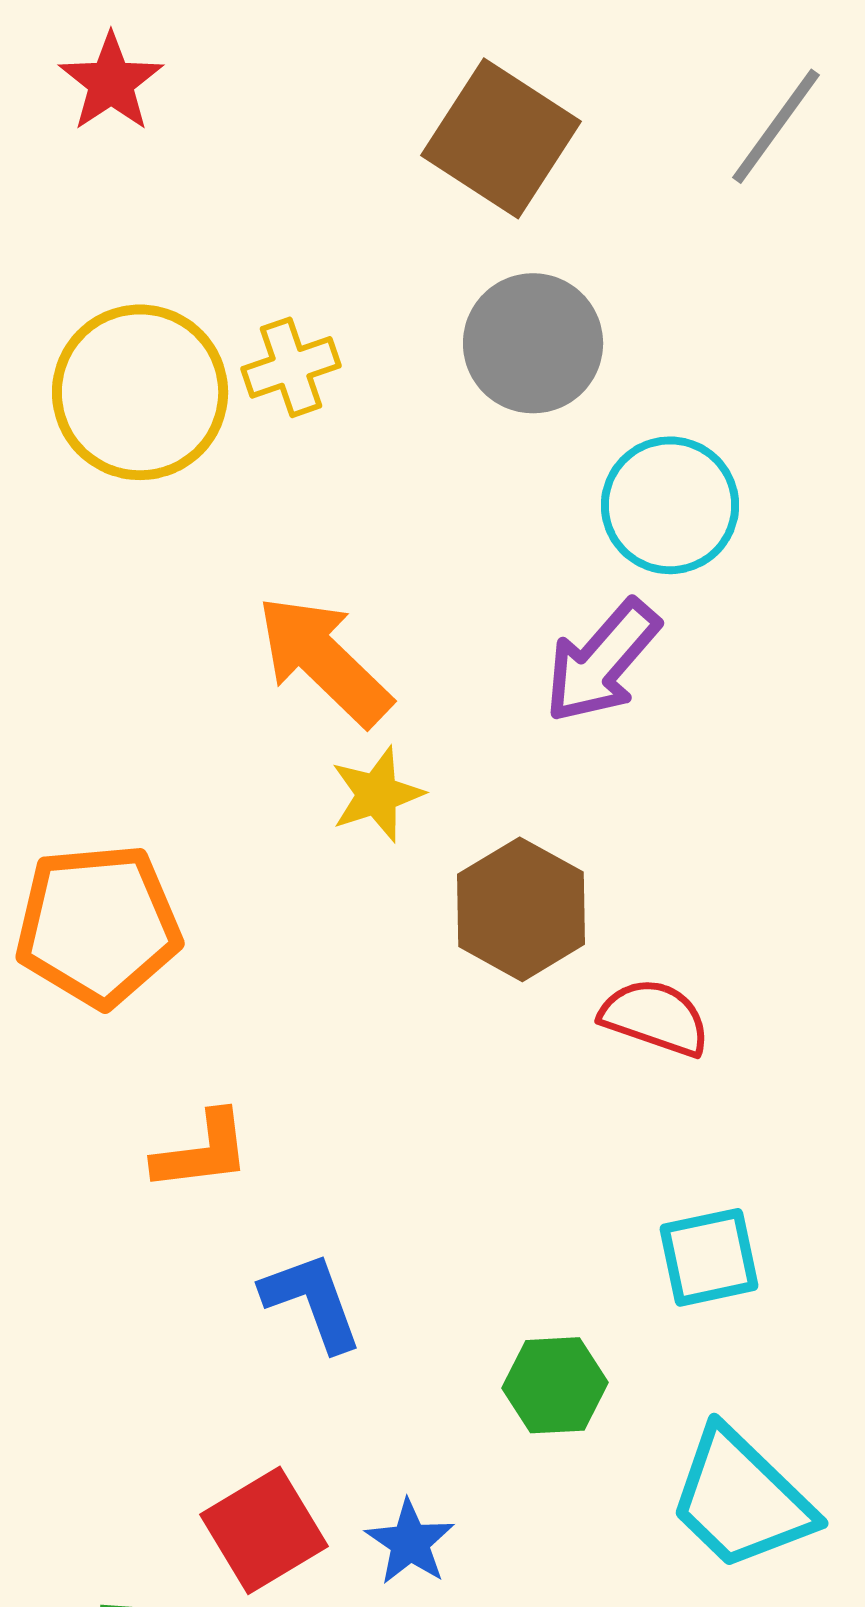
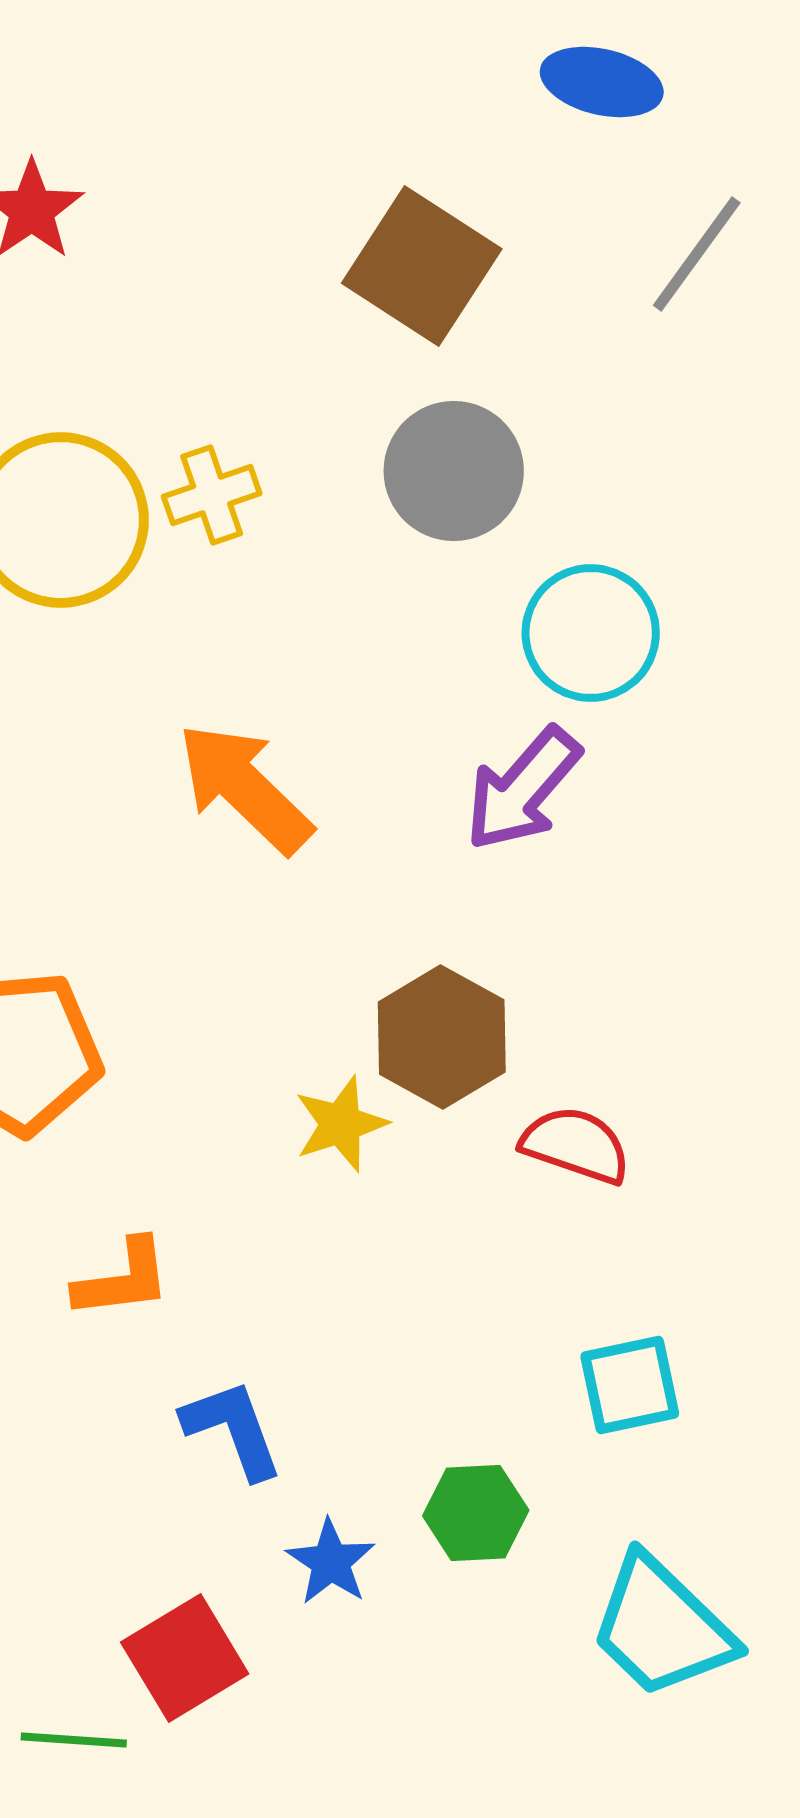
yellow star: (377, 794) -> (341, 1124), moved
blue star: (410, 1542) -> (331, 1562), moved

